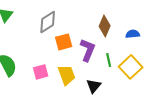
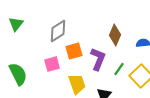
green line: (109, 60) -> (119, 69), turned 48
pink square: (41, 72) -> (52, 64), moved

